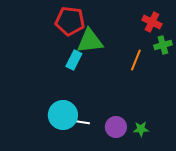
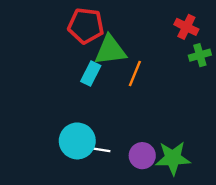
orange line: (136, 60) -> (135, 73), moved
green star: (141, 129) -> (173, 158), size x1.8

